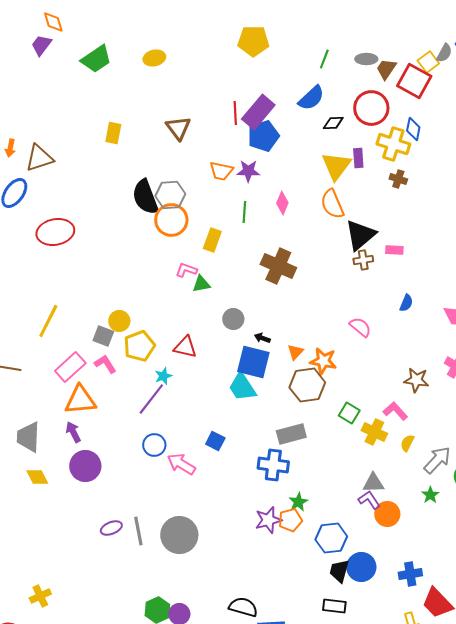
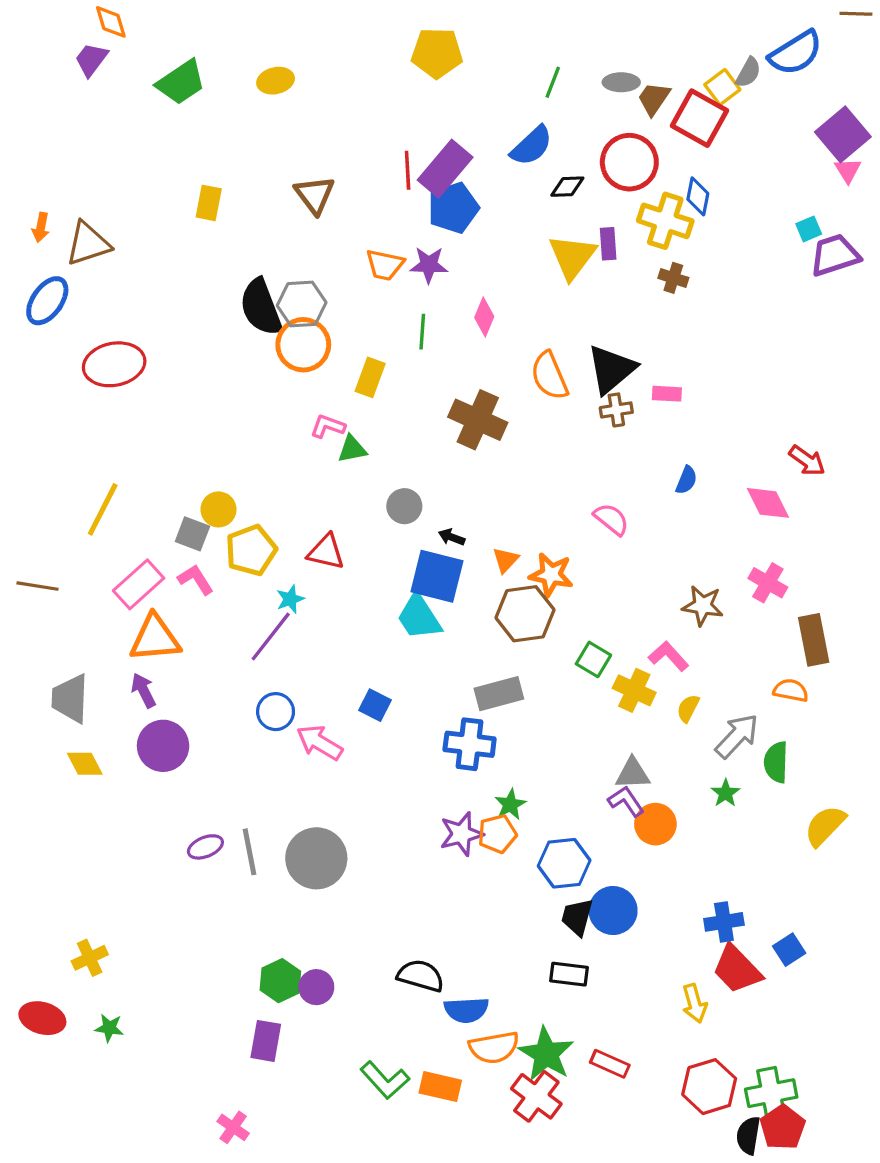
orange semicircle: (332, 204) -> (549, 376), moved
blue cross: (410, 574) -> (724, 922), moved

